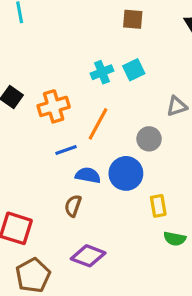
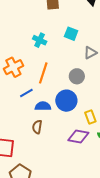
cyan square: (134, 70) -> (71, 34), moved, turned -32
cyan cross: (102, 72) -> (40, 40), turned -32
purple diamond: (88, 256) -> (78, 136), moved

